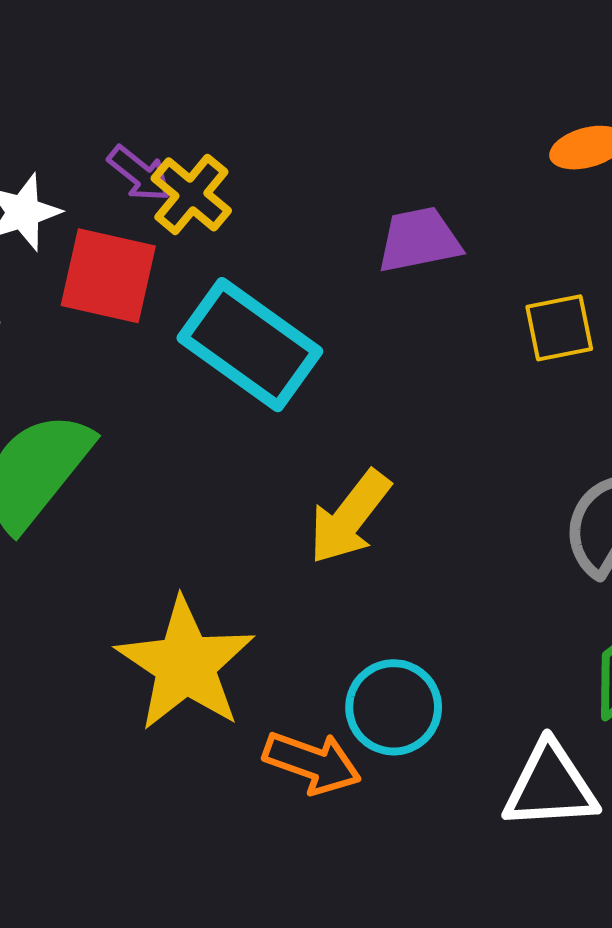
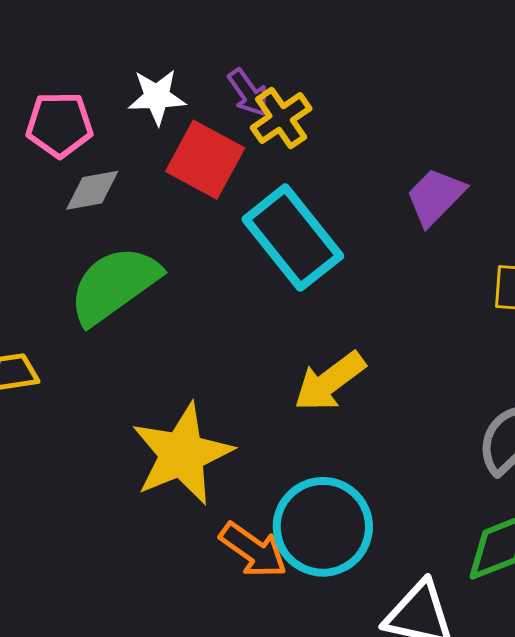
purple trapezoid: (419, 240) -> (435, 197), turned -50
cyan circle: (394, 707) -> (323, 527), size x1.4

